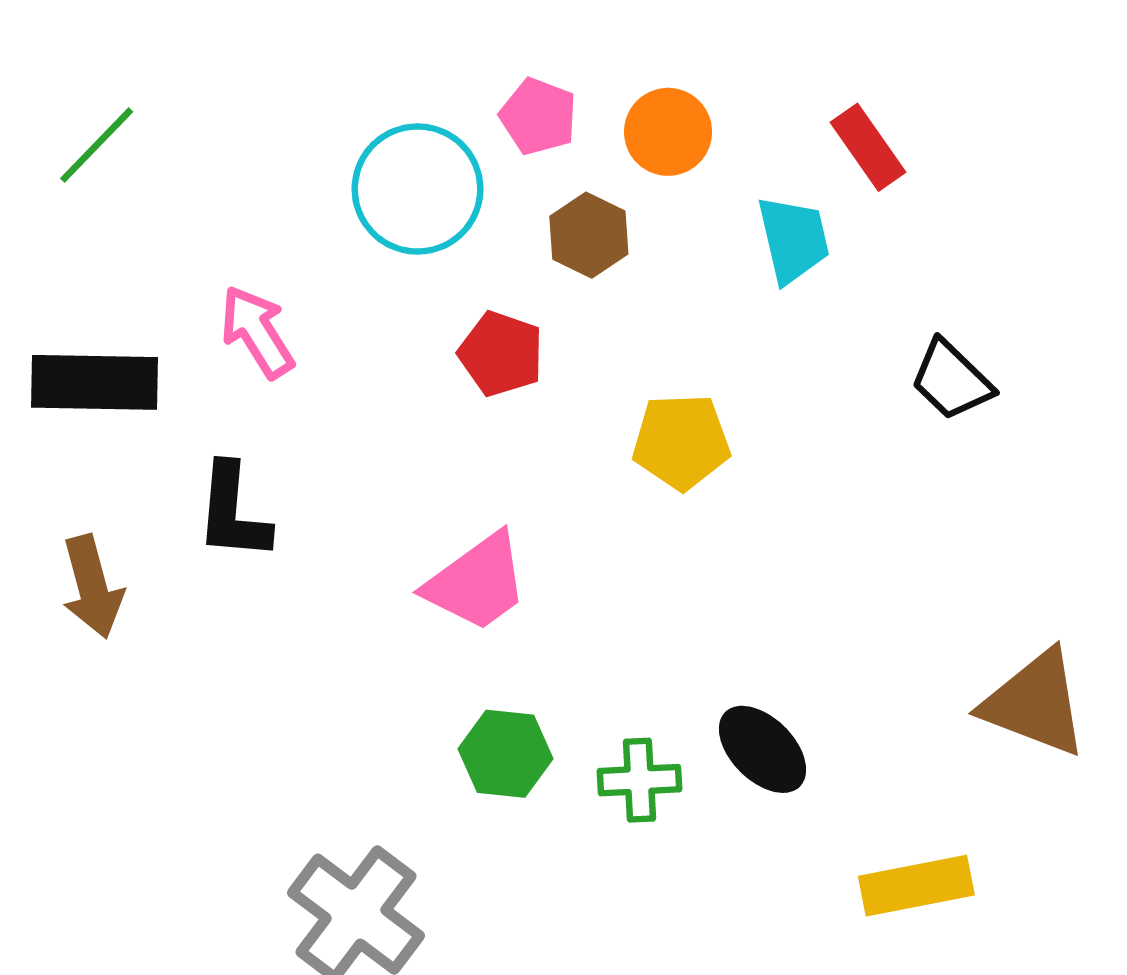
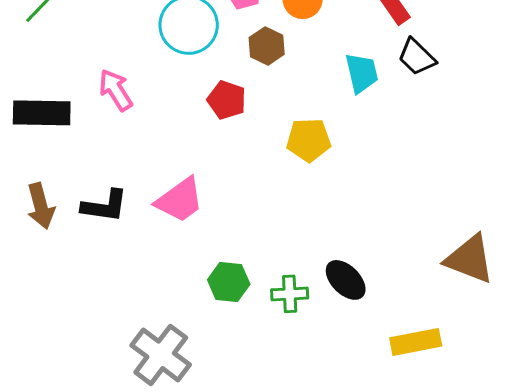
cyan trapezoid: (793, 240) -> (362, 73), moved
black trapezoid: (952, 380) -> (417, 57), moved
black L-shape: (233, 512) -> (105, 206), moved, turned -87
pink trapezoid: (477, 582) -> (180, 200), moved

